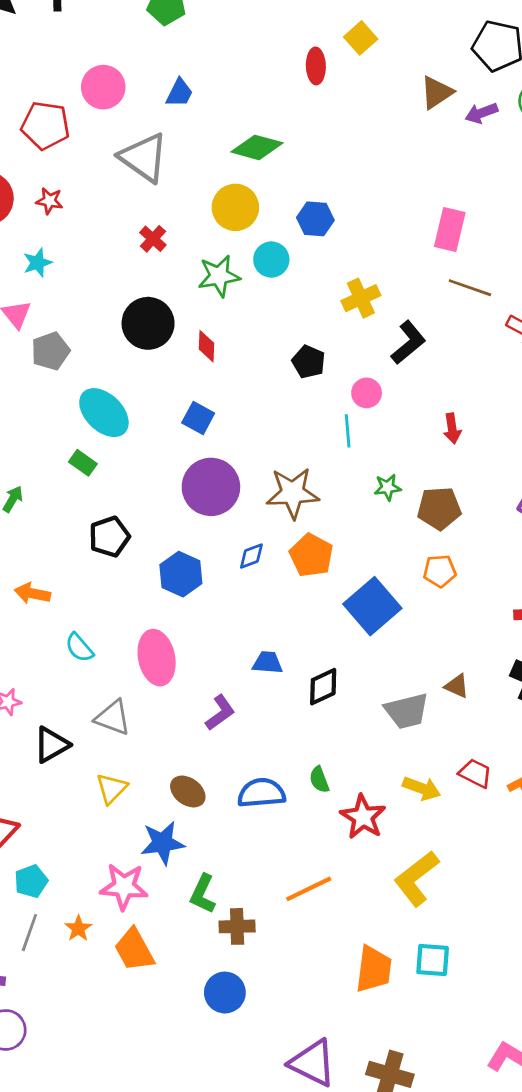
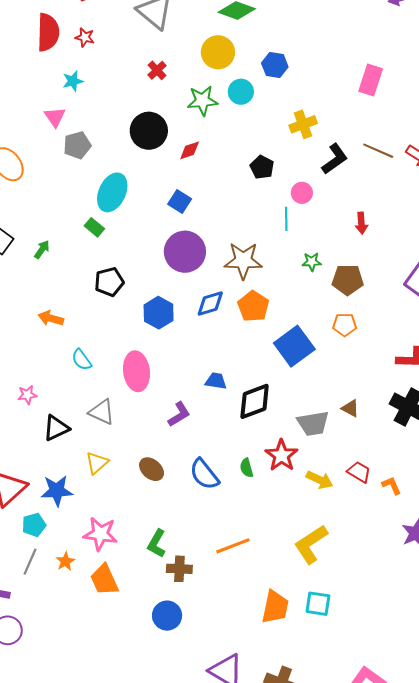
brown line: (470, 288) -> (378, 151), moved
red diamond: (207, 346) -> (190, 150), turned 65
cyan ellipse: (104, 413) -> (112, 192), turned 66
blue diamond: (251, 556) -> (210, 304), size x1.4
black diamond: (323, 687) -> (255, 401), size x1.4
blue semicircle: (261, 793) -> (204, 474), turned -128
red star: (363, 817) -> (282, 455), moved
blue star: (163, 843) -> (57, 491), moved

